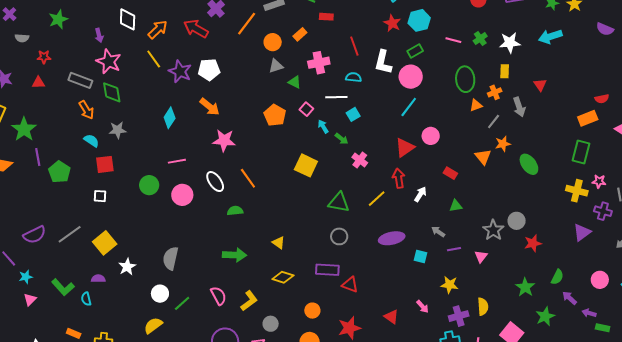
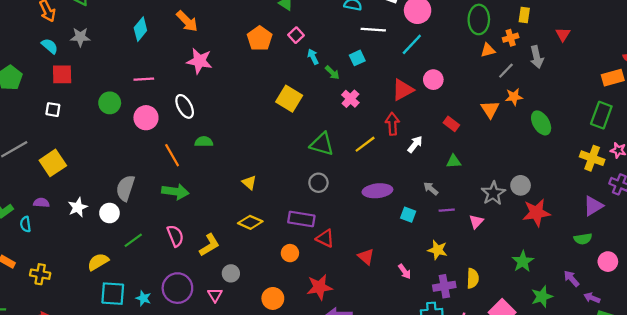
white line: (336, 97) -> (373, 30), moved
cyan square: (353, 114) -> (357, 58), moved
orange line: (248, 178) -> (172, 155), moved
red star: (533, 243) -> (536, 213), size x1.4
green arrow: (235, 255) -> (175, 192), moved
white star: (127, 267) -> (78, 207), moved
green semicircle: (557, 277) -> (583, 239), moved, turned 49
white circle: (160, 294) -> (109, 213), moved
orange circle: (312, 311) -> (290, 253), moved
red triangle: (391, 317) -> (366, 257), moved

